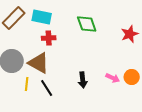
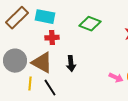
green diamond: (87, 24) -> (90, 24), turned -50
black arrow: (83, 80) -> (71, 64), moved

